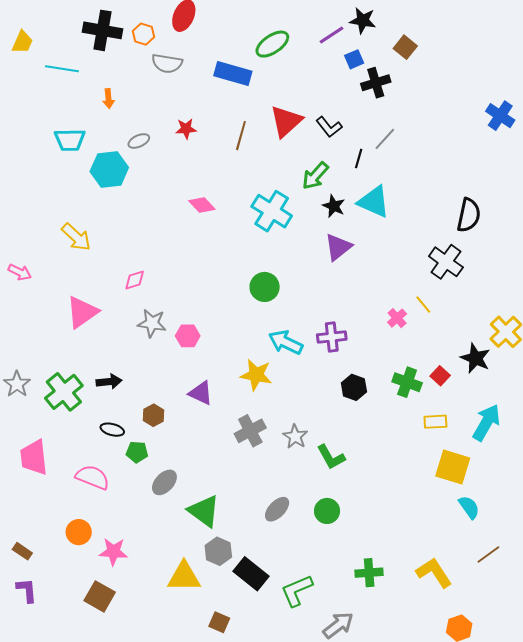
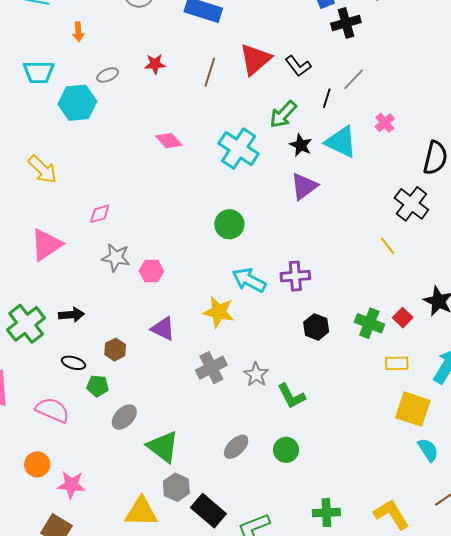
pink cross: (397, 318) -> (385, 123), moved

